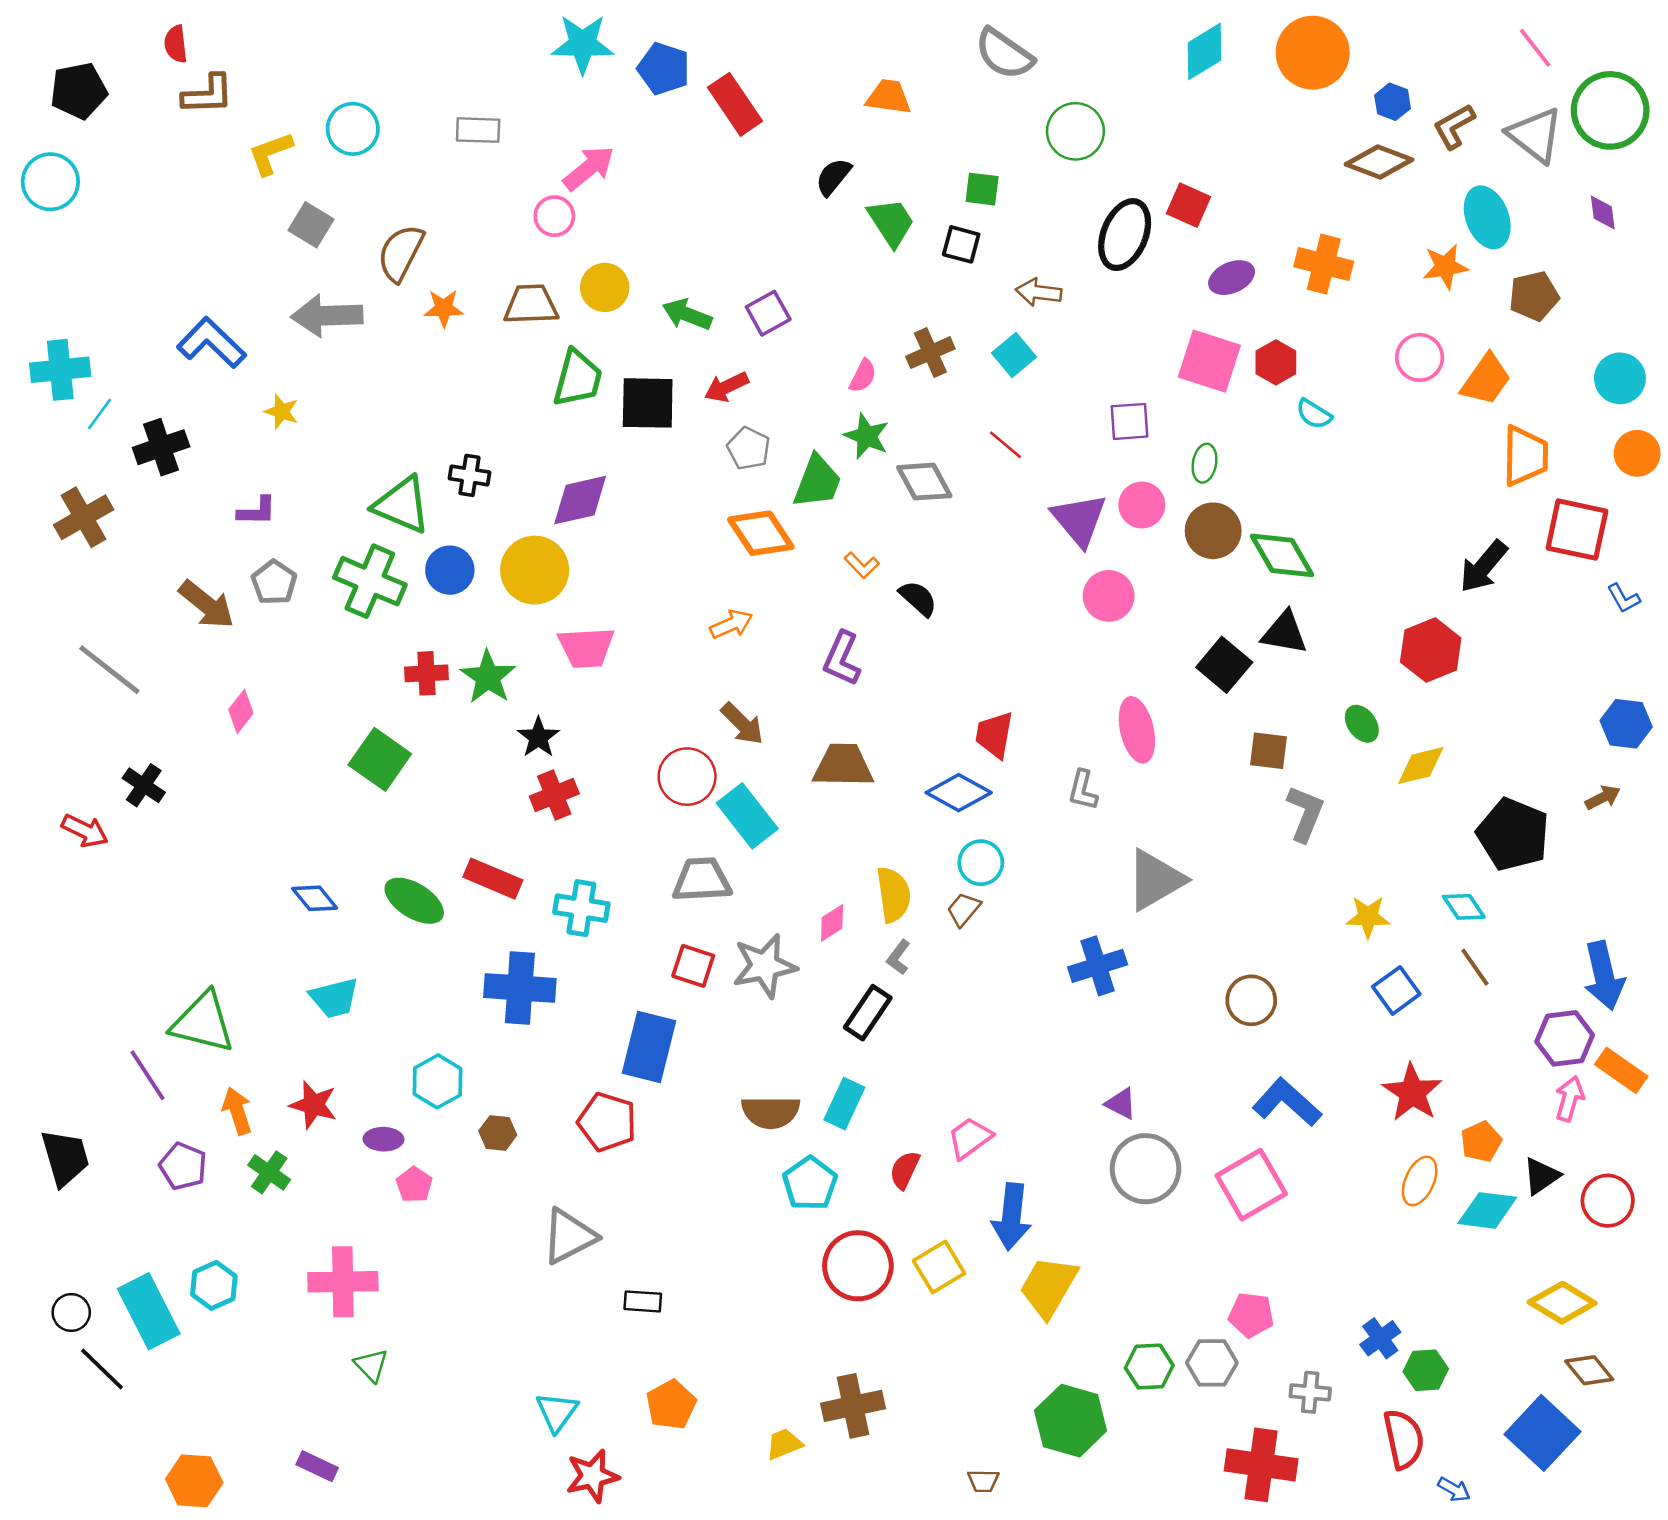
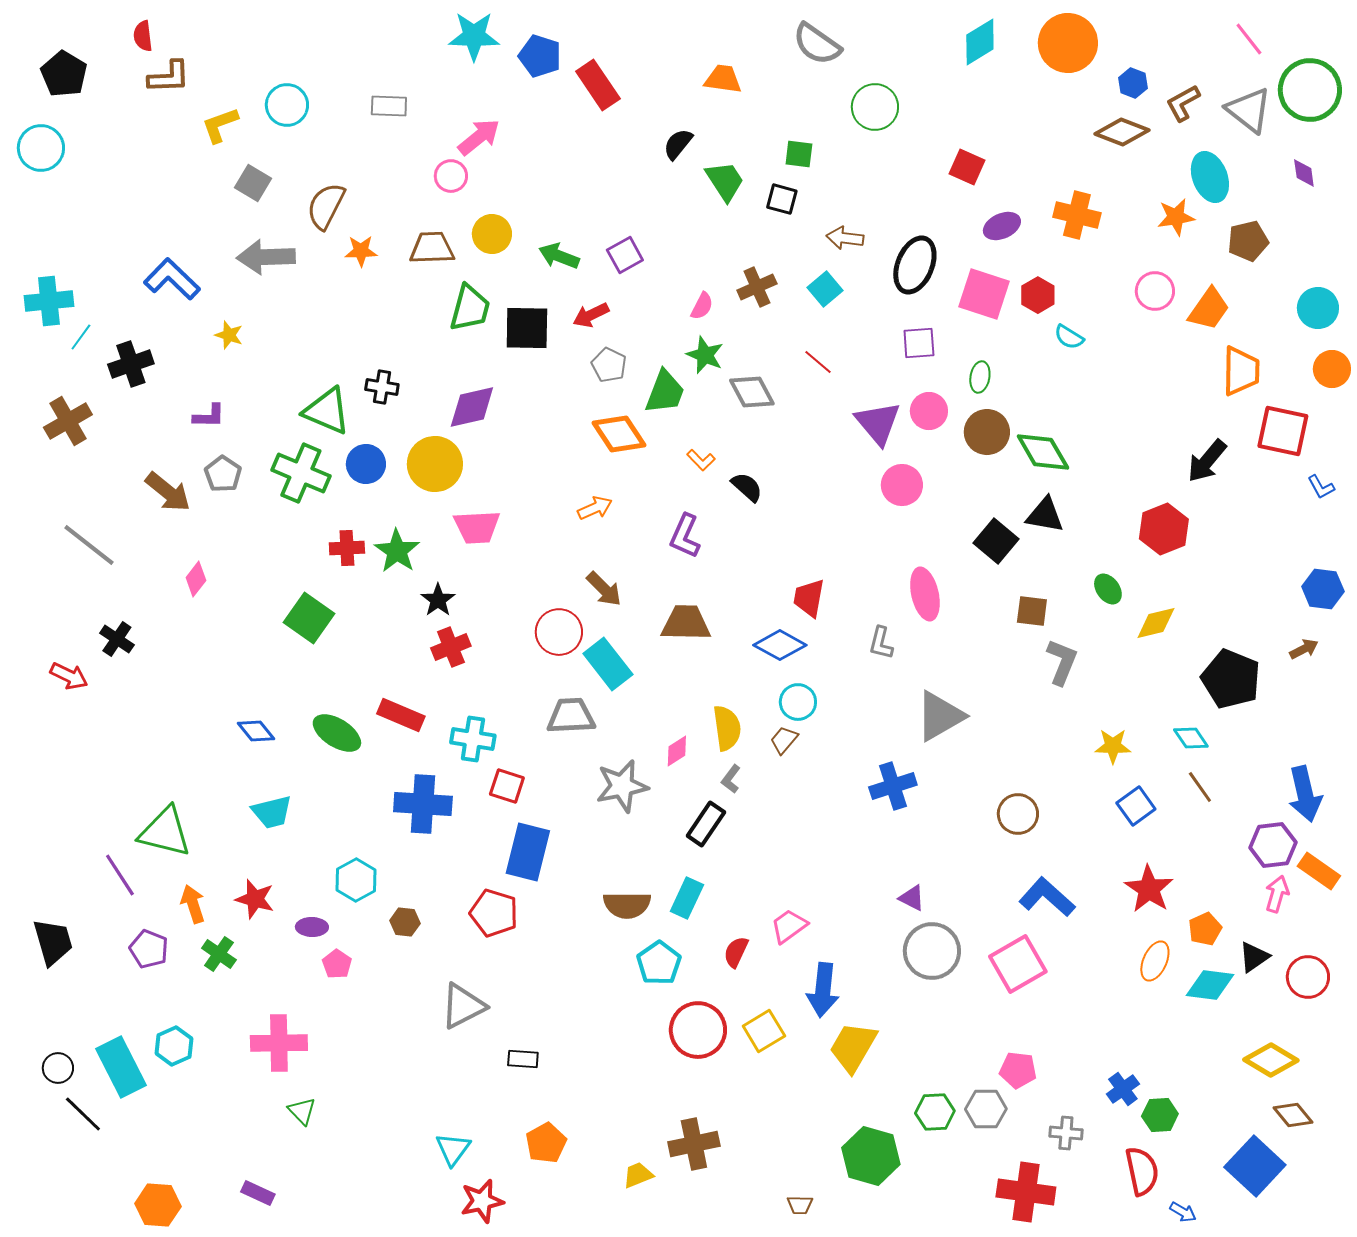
black pentagon: (79, 91) -> (64, 74), turned -30
black ellipse: (1125, 235) -> (915, 265), moved
red square: (693, 966) -> (507, 786), moved

